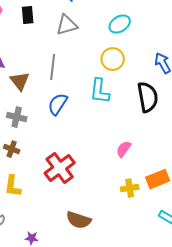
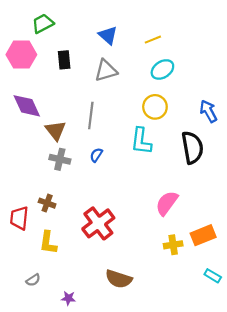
blue semicircle: (58, 104) -> (96, 155), size x0.6
gray cross: (17, 117) -> (60, 159), moved
pink semicircle: (124, 149) -> (167, 203), size x1.4

